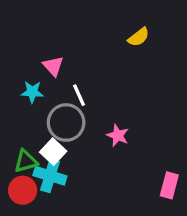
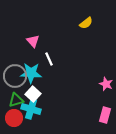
cyan star: (32, 92) -> (31, 73), moved, size x1.5
gray circle: (66, 123) -> (15, 76), moved
pink star: (118, 135) -> (106, 84), moved

